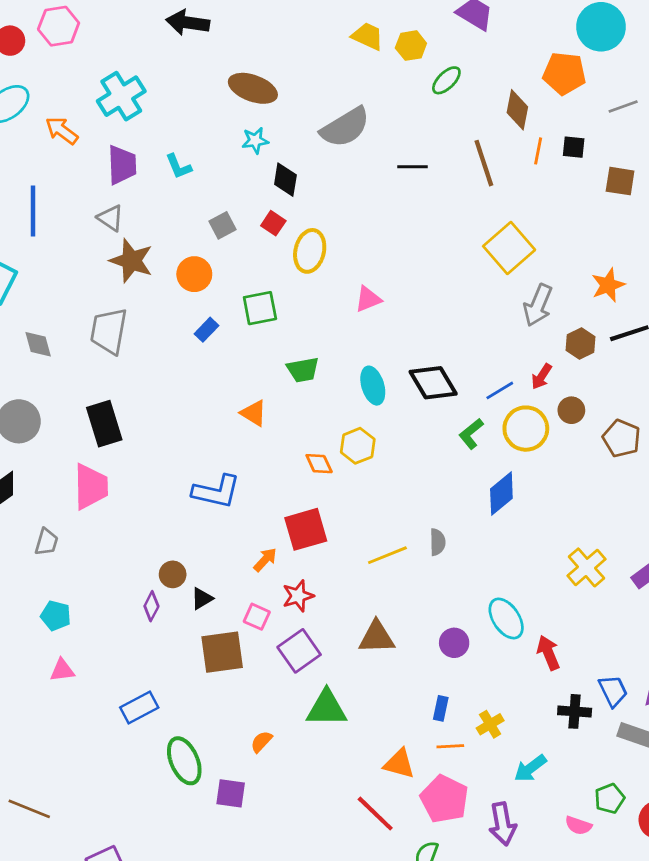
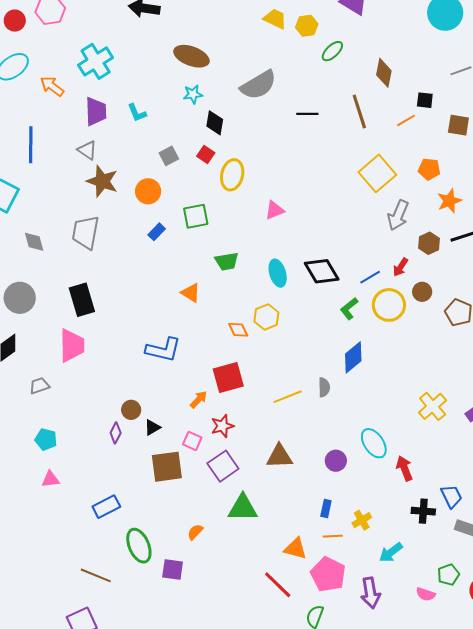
orange pentagon: (564, 73) -> (429, 169), moved, size x0.7
orange line: (538, 151) -> (406, 120), moved, turned 48
blue diamond: (501, 494) -> (353, 357), moved
gray trapezoid: (46, 542) -> (39, 386), turned -125
brown line: (29, 809) -> (96, 575), moved

